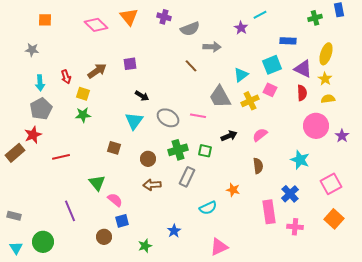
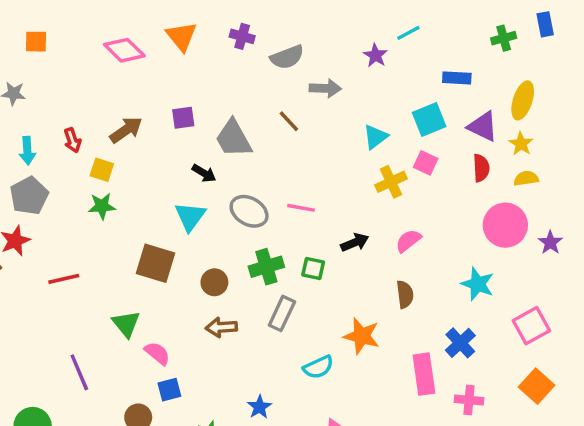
gray trapezoid: (220, 97) -> (233, 139), moved
brown square: (114, 148) -> (156, 263), size x1.6
orange star: (233, 190) -> (362, 336), size x1.5

